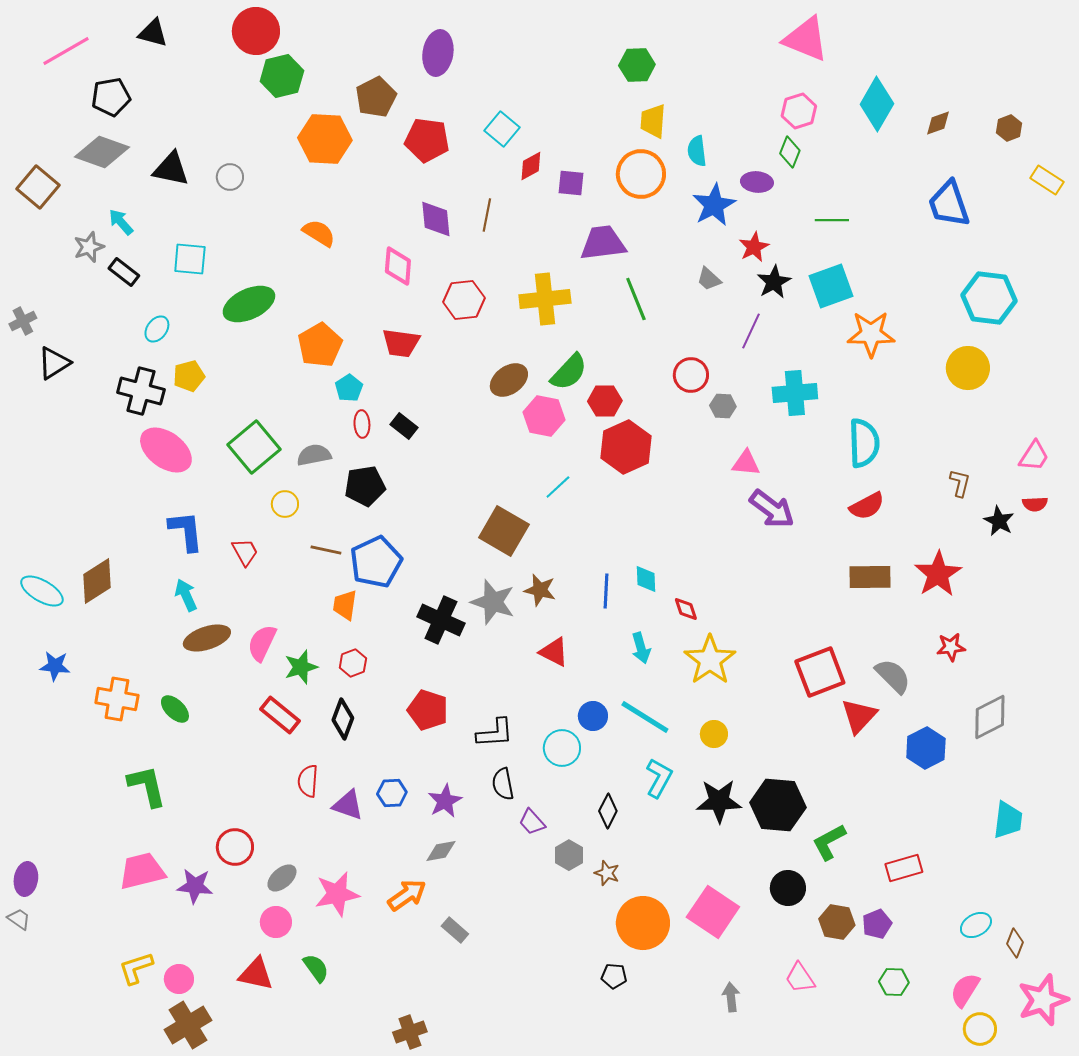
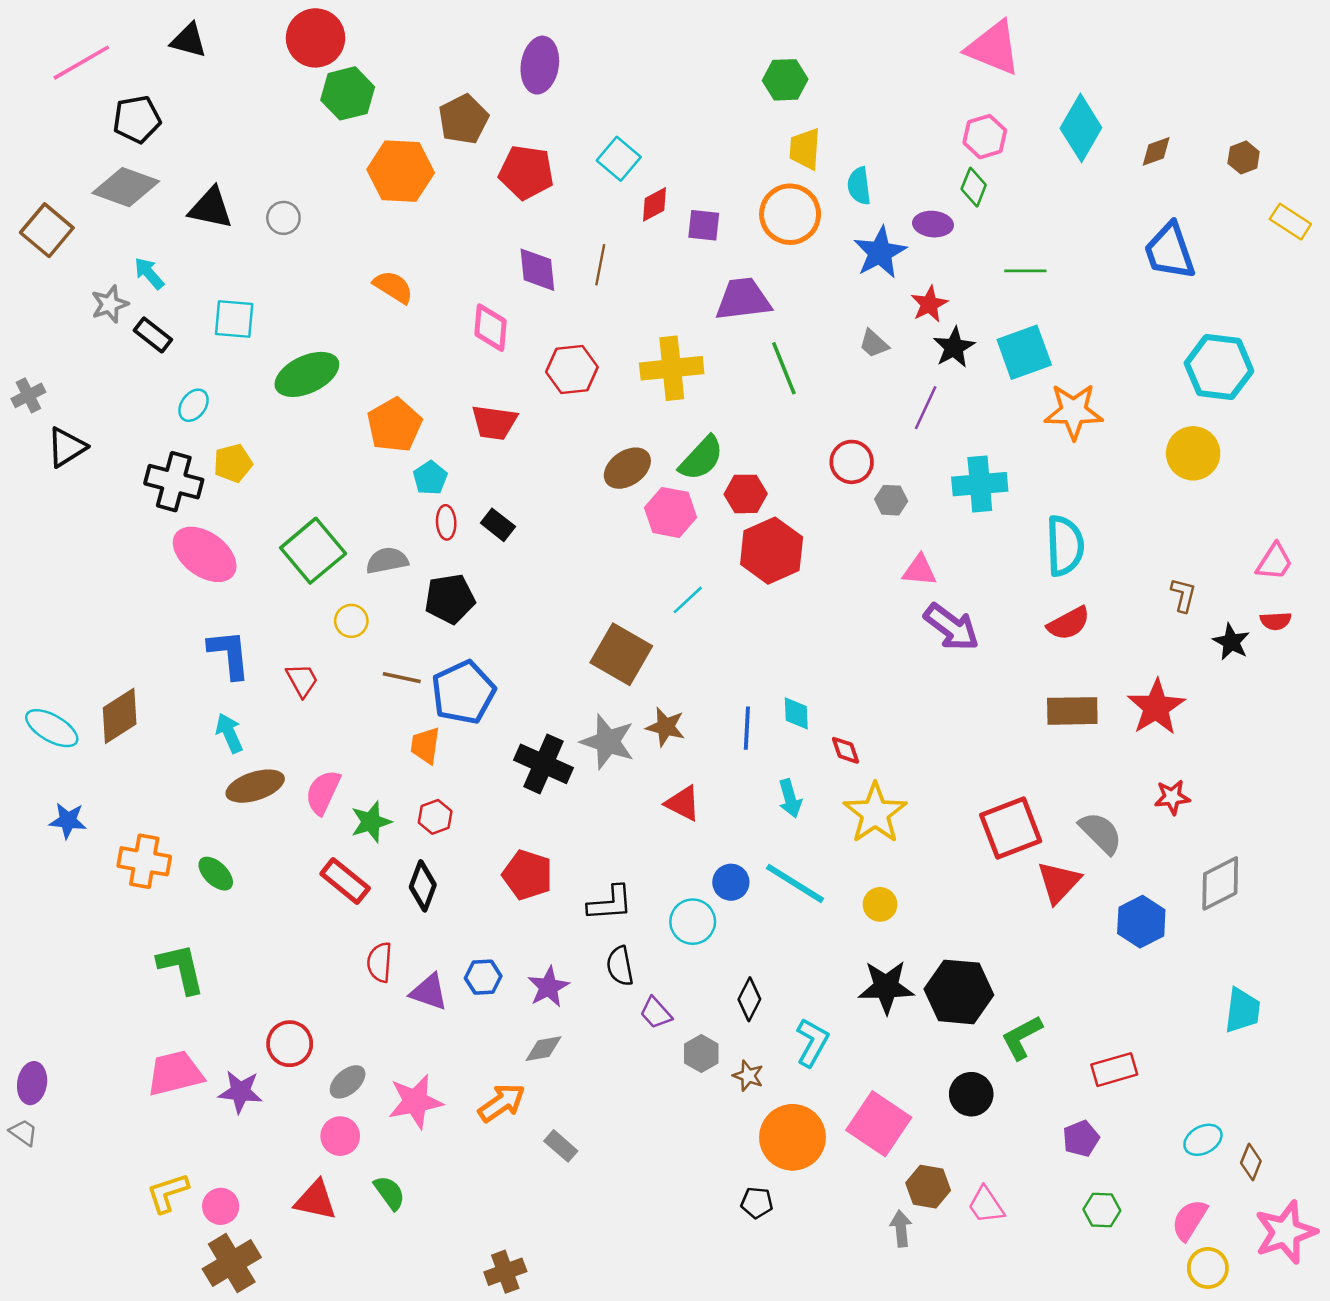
cyan L-shape: (659, 778) -> (812, 1042), moved
brown hexagon: (837, 922) -> (928, 1187), moved

